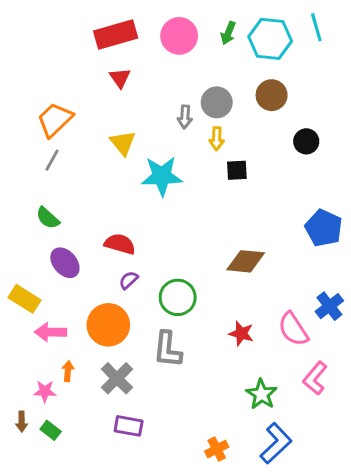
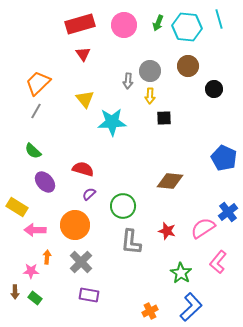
black circle: (306, 141) -> (214, 89), moved
pink semicircle: (293, 329) -> (203, 228), turned 90
gray L-shape: (168, 349) -> (131, 242), moved

